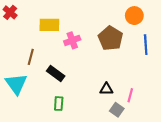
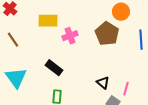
orange circle: (134, 16) -> (121, 12), moved
brown line: (31, 57) -> (13, 40), moved, turned -49
black triangle: (106, 89) -> (103, 83), turned 40

